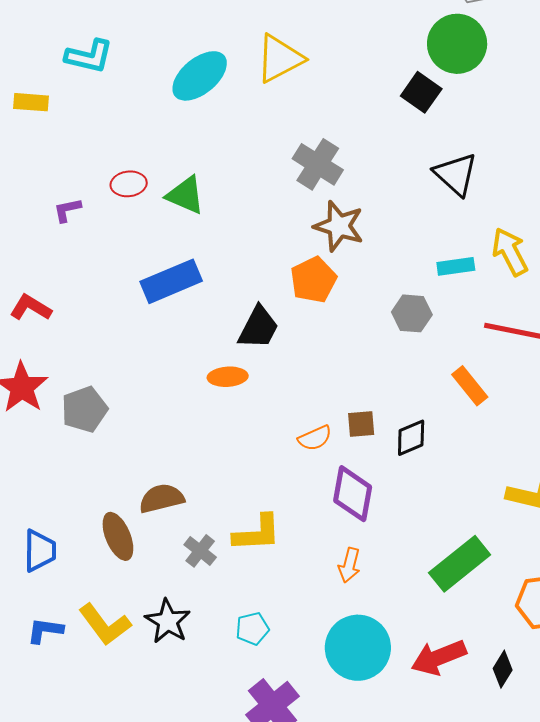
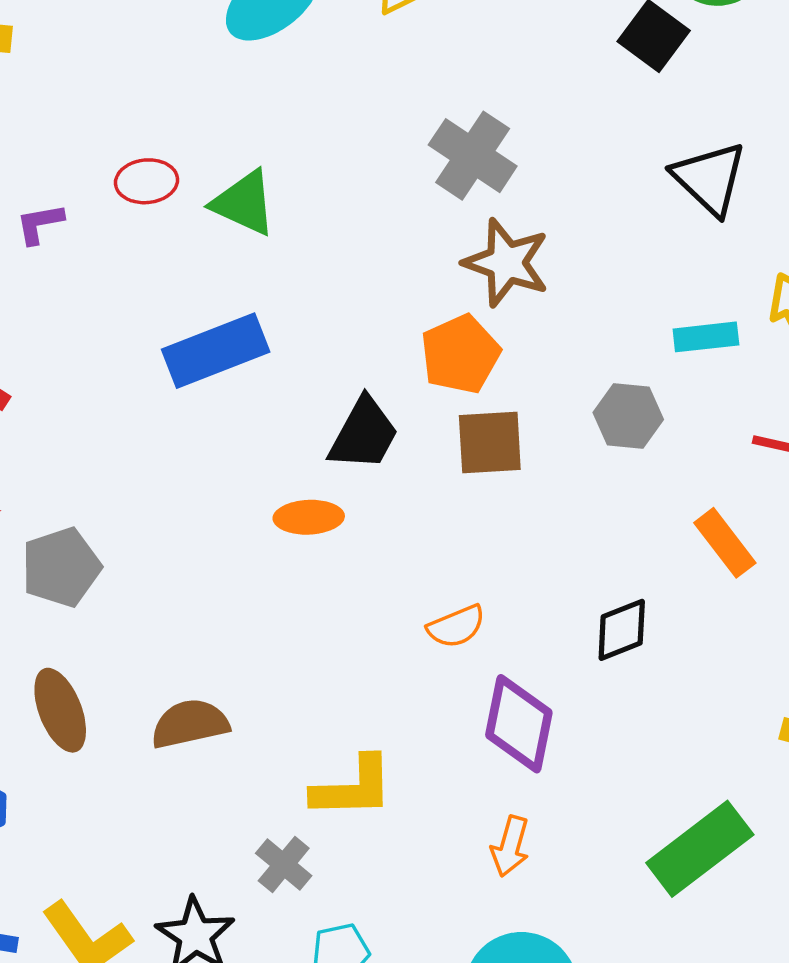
brown square: (361, 424) -> (490, 442), moved, size x1.4
brown ellipse: (118, 536) -> (60, 710), moved
gray cross: (200, 551) -> (284, 864), moved

